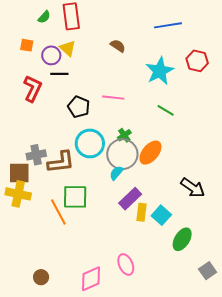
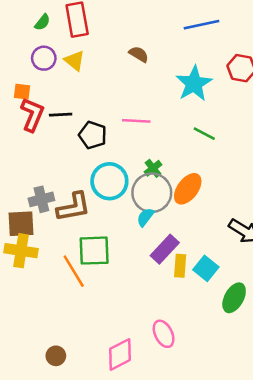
orange square: (27, 45) -> (22, 92), moved
purple circle: (51, 55) -> (44, 58), moved
black line: (59, 74) -> (61, 115), moved

